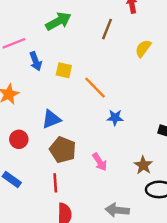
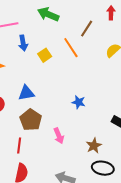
green arrow: (58, 21) -> (48, 14), turned -140
yellow square: (64, 70) -> (45, 55), turned 32
orange line: (95, 88) -> (71, 48), moved

